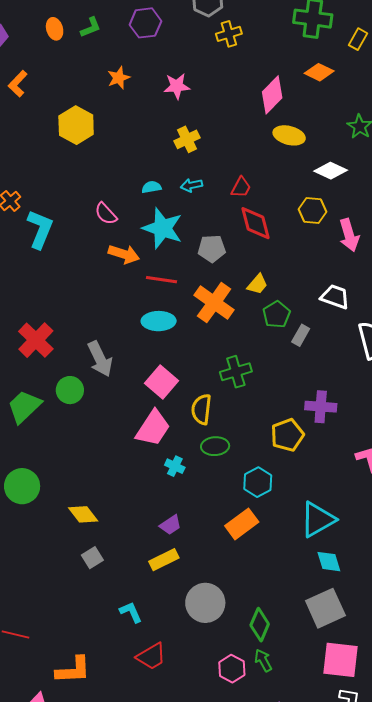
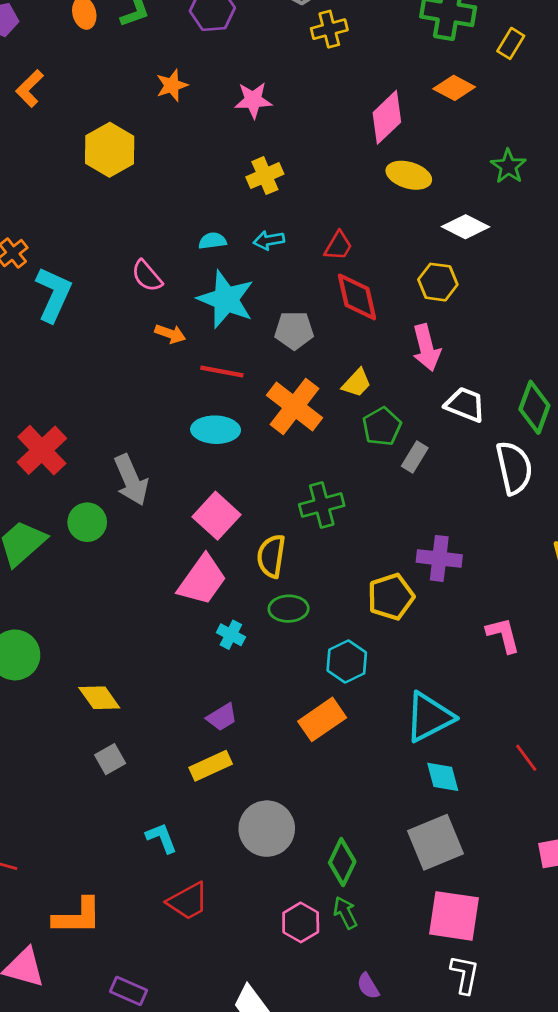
pink arrow: (349, 235) -> (426, 348), moved
orange arrow: (124, 254) -> (170, 334), size x0.7

